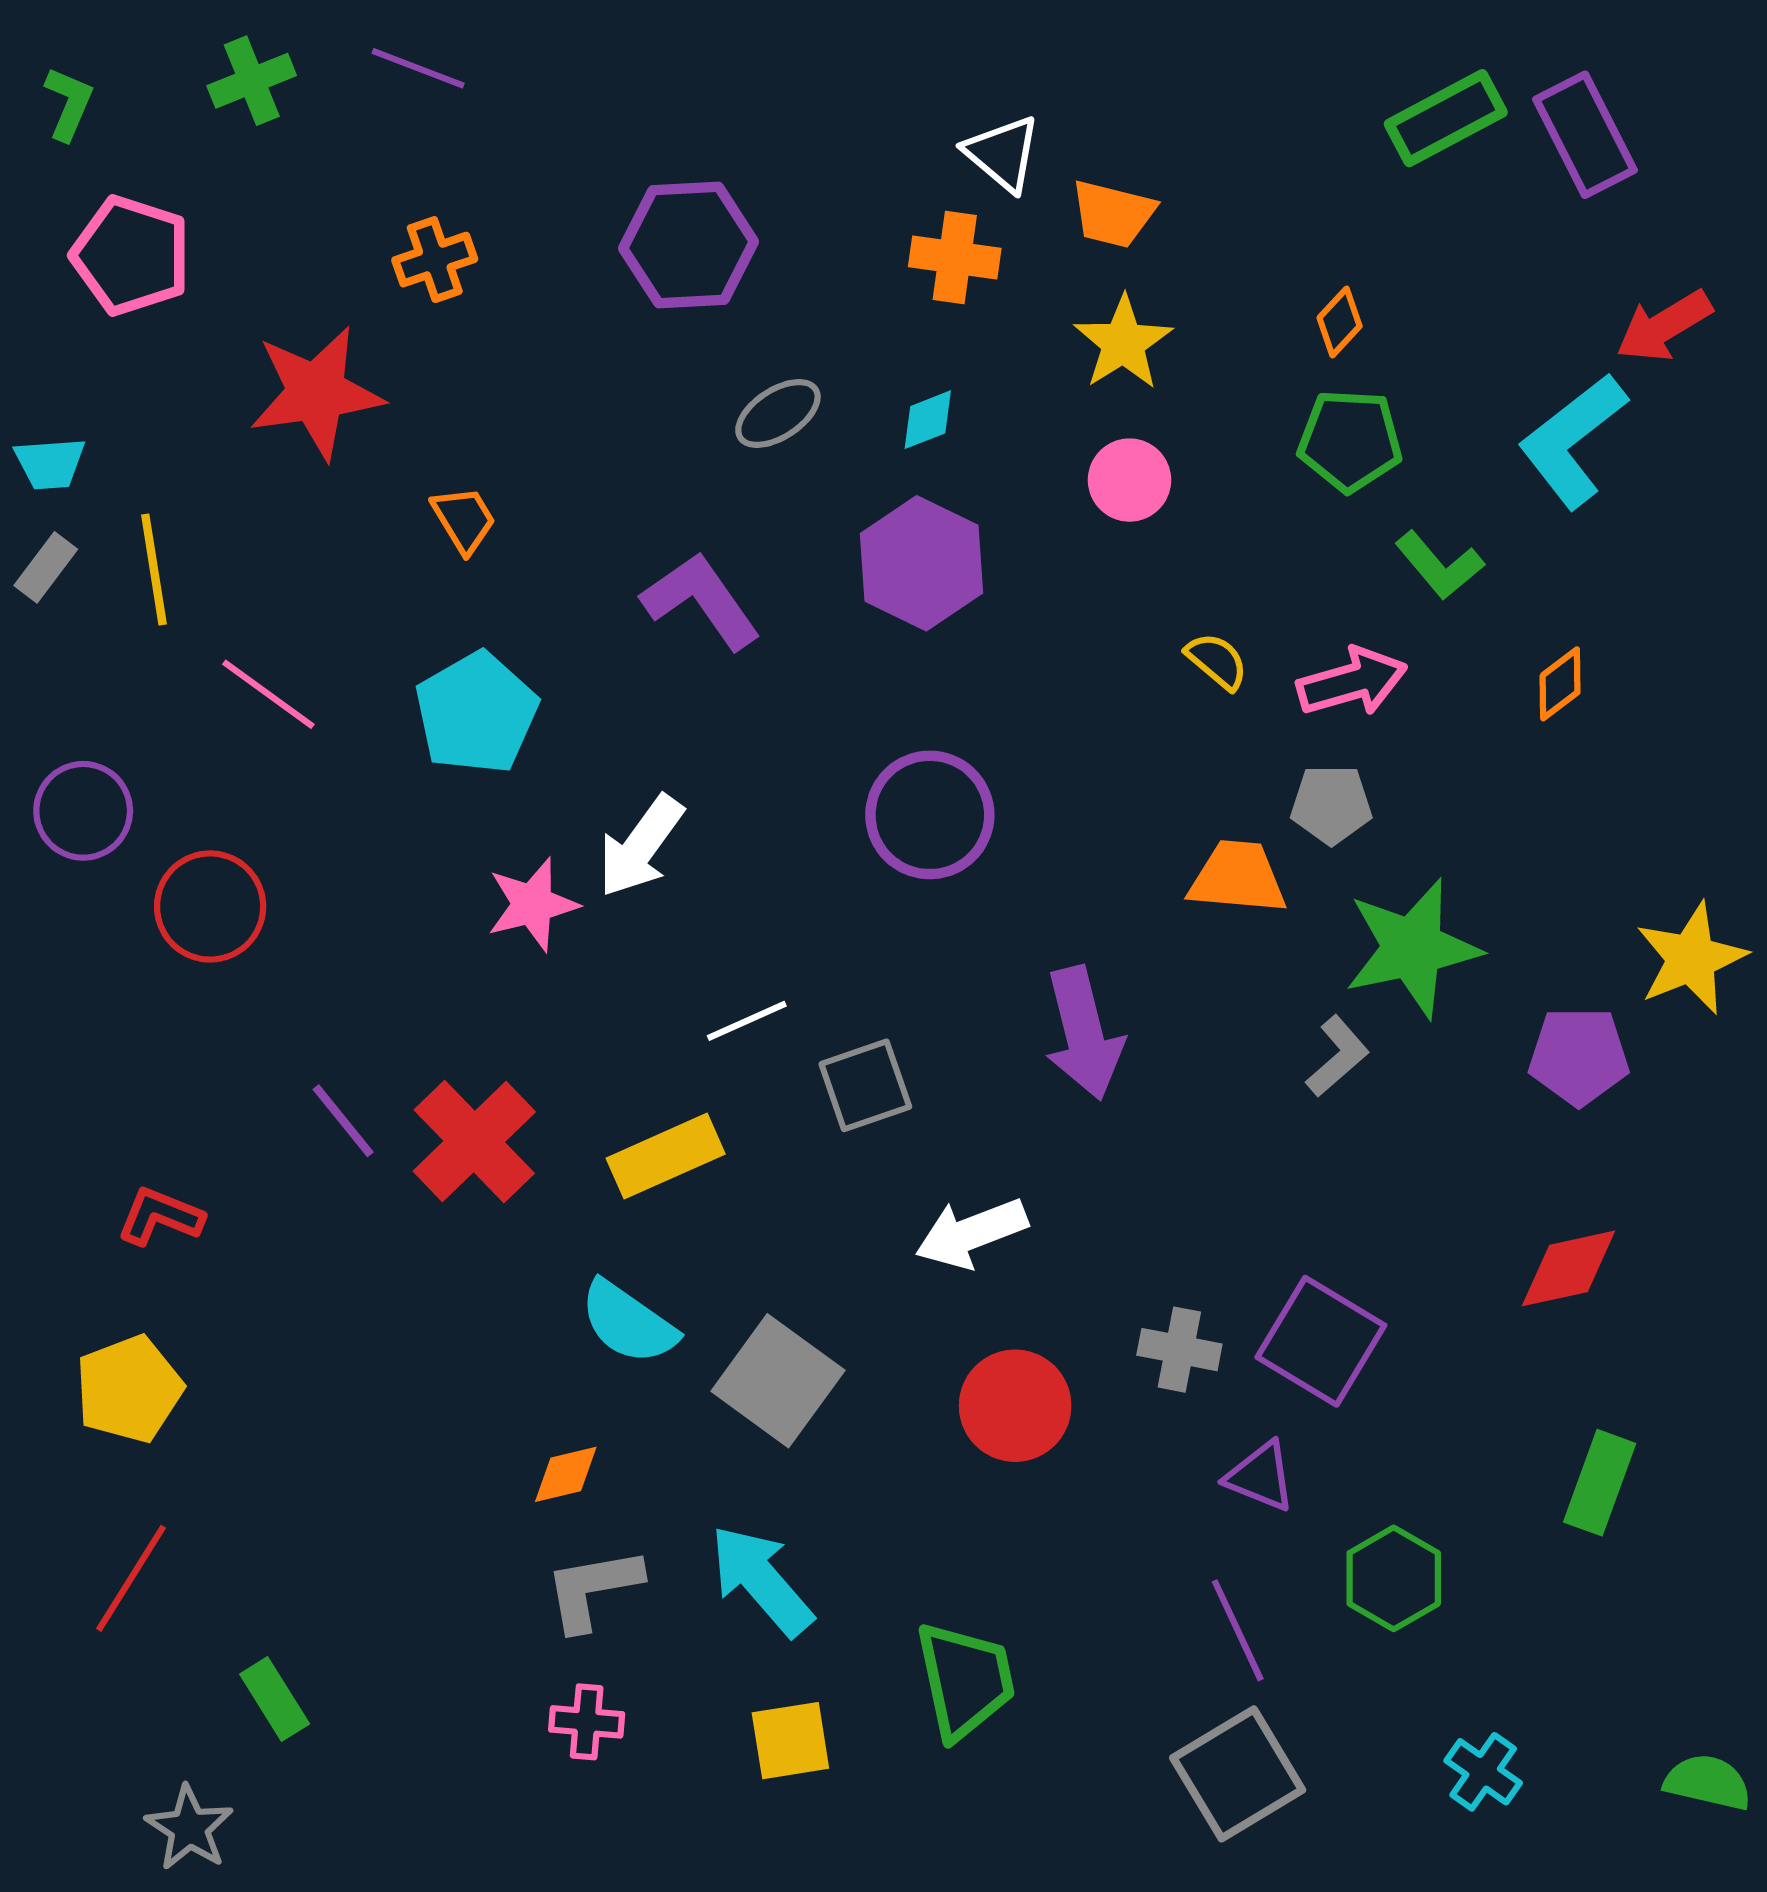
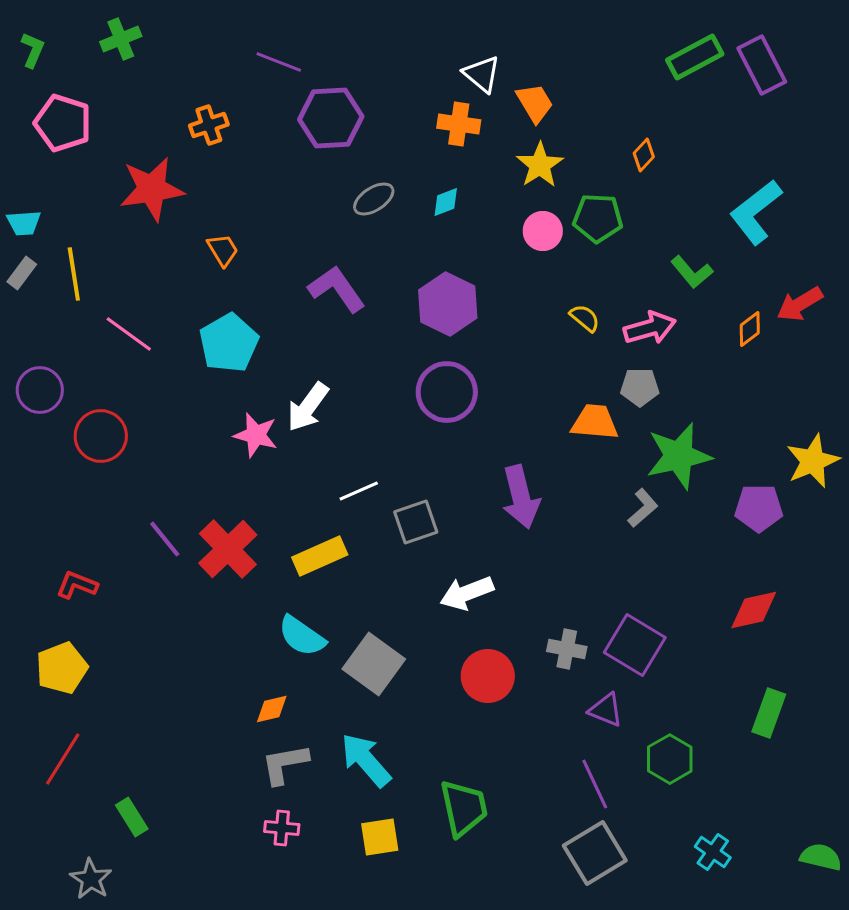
purple line: (418, 68) -> (279, 62), moved
orange trapezoid: (1113, 214) -> (535, 103), turned -135
red arrow: (1664, 326) -> (800, 304), moved
green pentagon: (1350, 441) -> (598, 218), moved
purple hexagon: (921, 563) -> (448, 304), moved
pink star: (533, 904) -> (256, 435), turned 30

